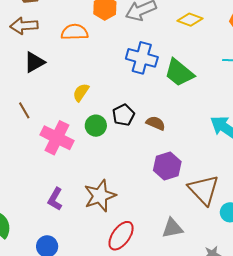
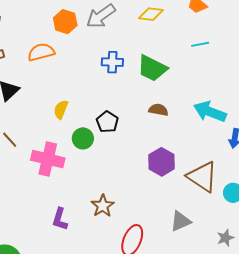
blue cross: (142, 58) -> (112, 62), size x0.7
brown semicircle: (156, 123) -> (158, 110), moved
brown star: (100, 196) -> (103, 206), size x0.7

